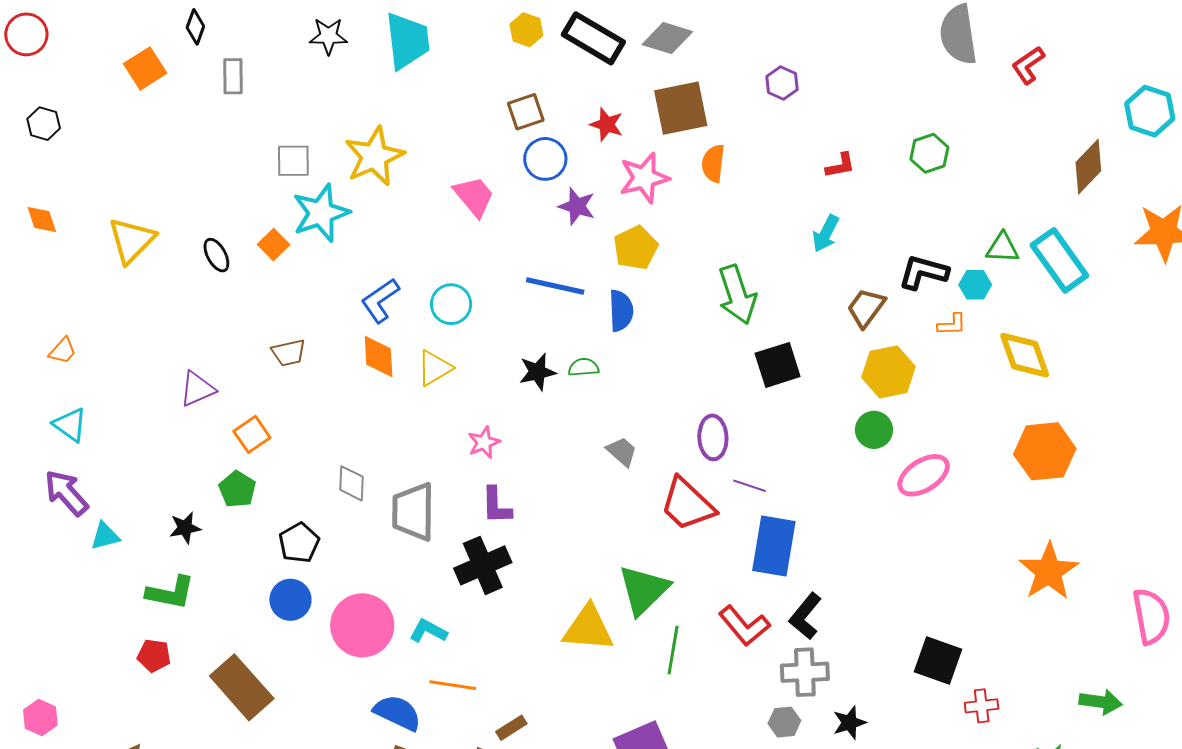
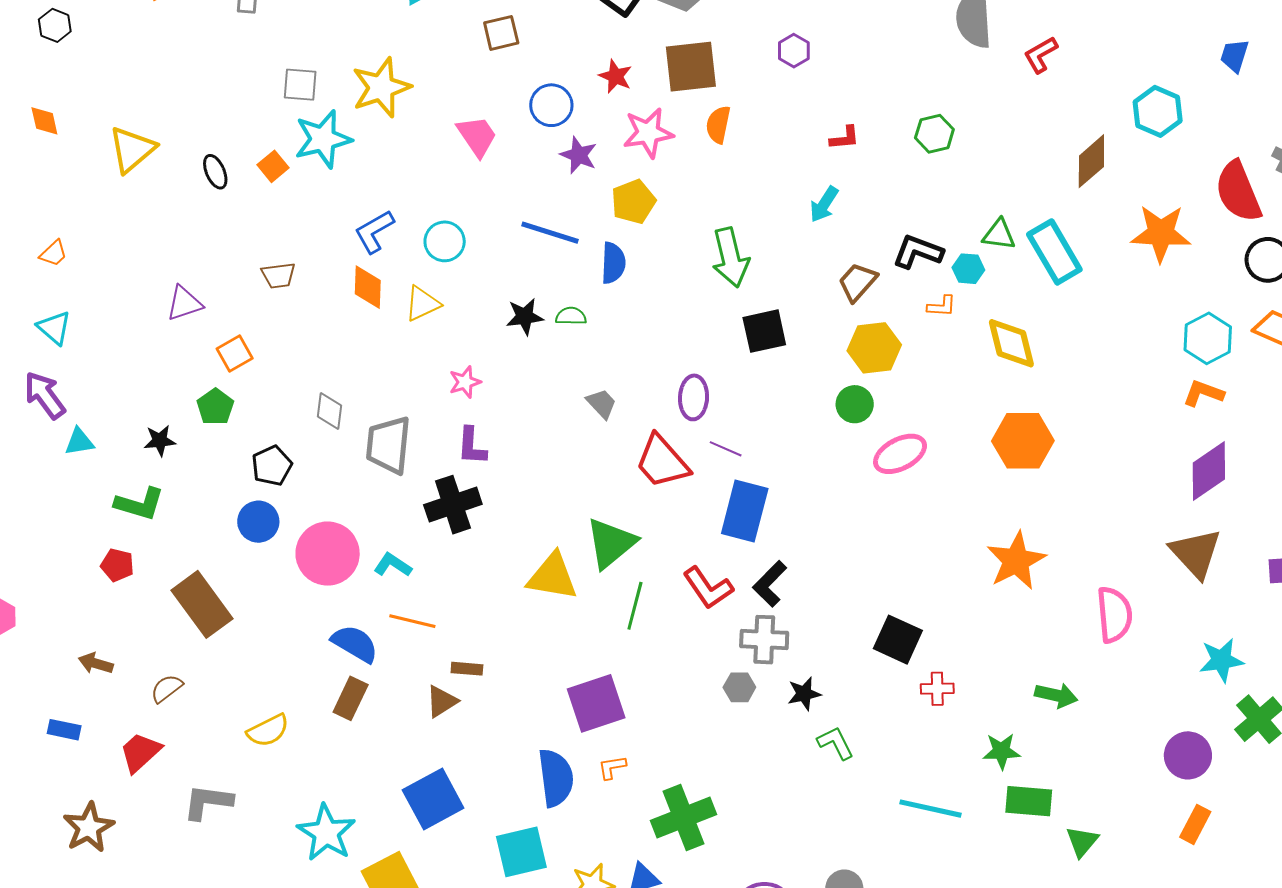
brown square: (526, 112) -> (501, 33), moved
brown rectangle: (511, 728) -> (467, 669), turned 32

